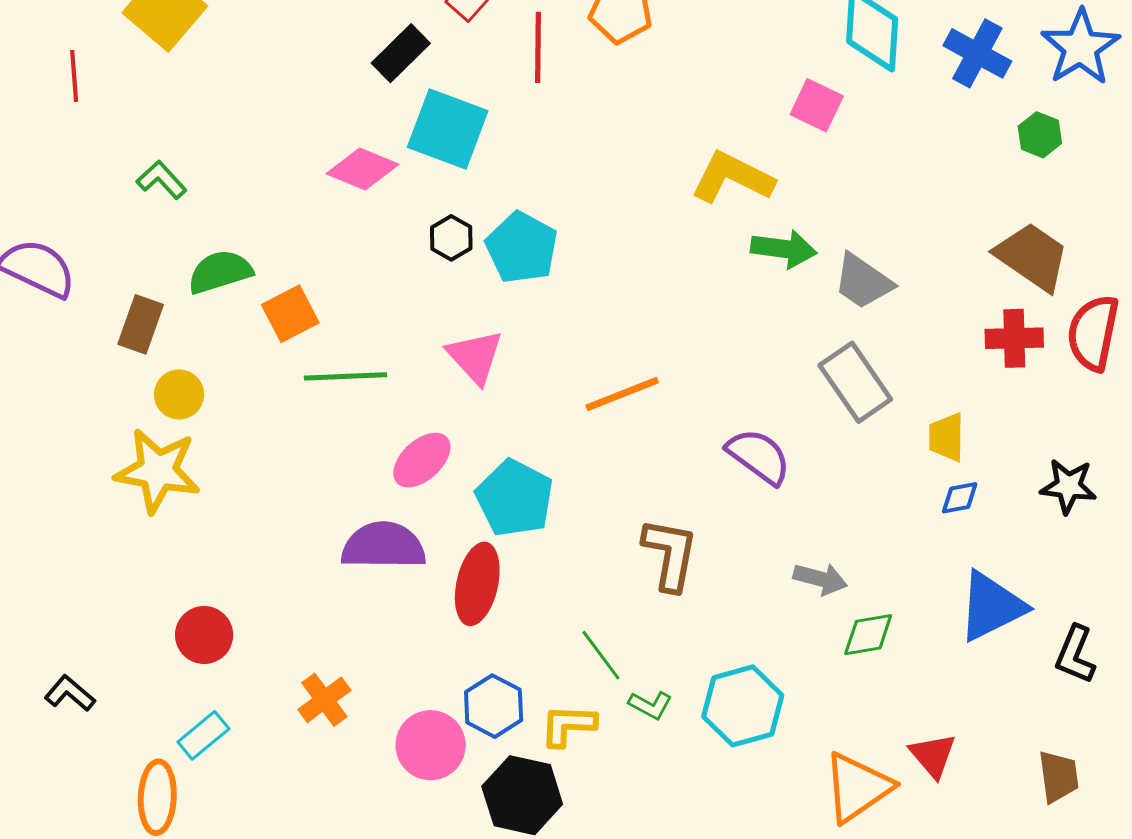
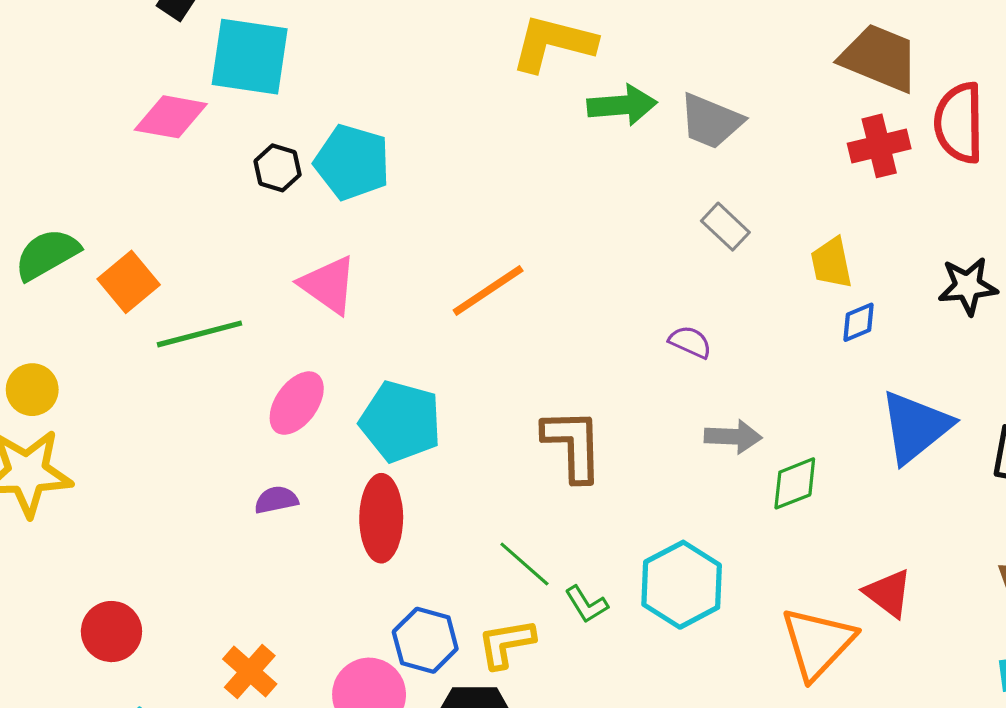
gray rectangle: (855, 382) -> (725, 227), size x0.6
purple semicircle: (759, 456) -> (690, 342), moved, size x0.6
purple semicircle: (383, 546) -> (276, 500), size x0.5
green L-shape: (650, 705) -> (586, 604), turned 42

